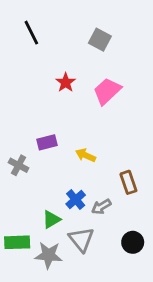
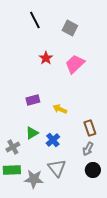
black line: (31, 33) -> (35, 20), moved
gray cross: (19, 165) -> (13, 147), moved, turned 32
gray arrow: (101, 207) -> (88, 149), moved, turned -32
green triangle: (51, 219) -> (32, 133), moved

